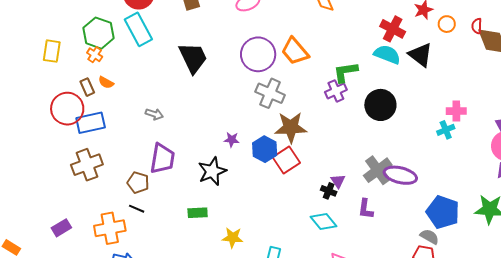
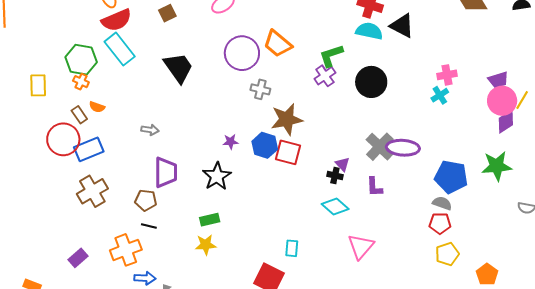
gray cross: (270, 93) -> (260, 89), size x0.7
red square: (286, 160) -> (288, 152), turned -32
yellow star: (233, 238) -> (206, 245), moved

